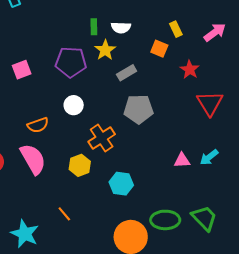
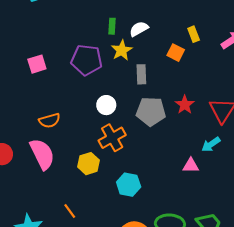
white semicircle: (121, 28) -> (139, 29), turned 144
red star: (190, 70) -> (185, 105), moved
gray rectangle: (127, 73) -> (141, 74), turned -66
white circle: (74, 105) -> (106, 105), moved
cyan arrow: (209, 157) -> (211, 144), moved

